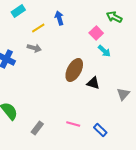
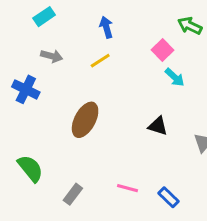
yellow line: (38, 28) -> (100, 61), moved
gray arrow: (34, 48) -> (52, 56), moved
brown ellipse: (74, 70) -> (85, 120), moved

